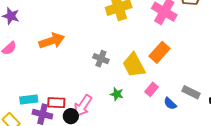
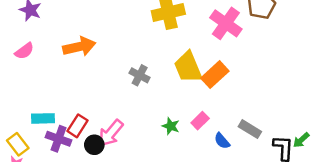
yellow trapezoid: (134, 65) -> (188, 67), moved
green star: (117, 94) -> (171, 126), moved
red rectangle: (56, 103) -> (78, 126), turned -66

